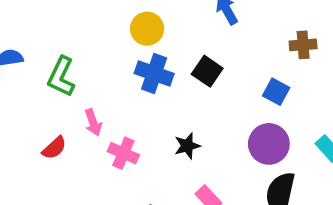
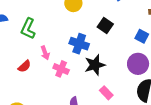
blue cross: (154, 74) -> (79, 44), moved
black star: (187, 146) -> (95, 65), size x1.5

